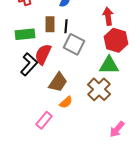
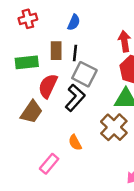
black L-shape: (29, 64) -> (75, 98), moved
brown trapezoid: (58, 82) -> (31, 112), moved
orange semicircle: (66, 102) -> (75, 143), turned 104

